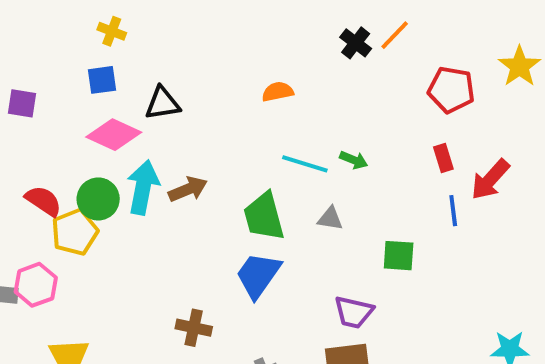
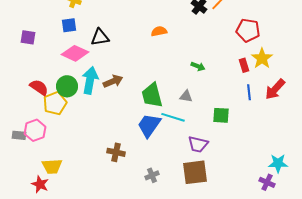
yellow star: (519, 66) -> (262, 58), moved
cyan line: (305, 164) -> (173, 117), moved
red arrow: (490, 179) -> (275, 89), moved

